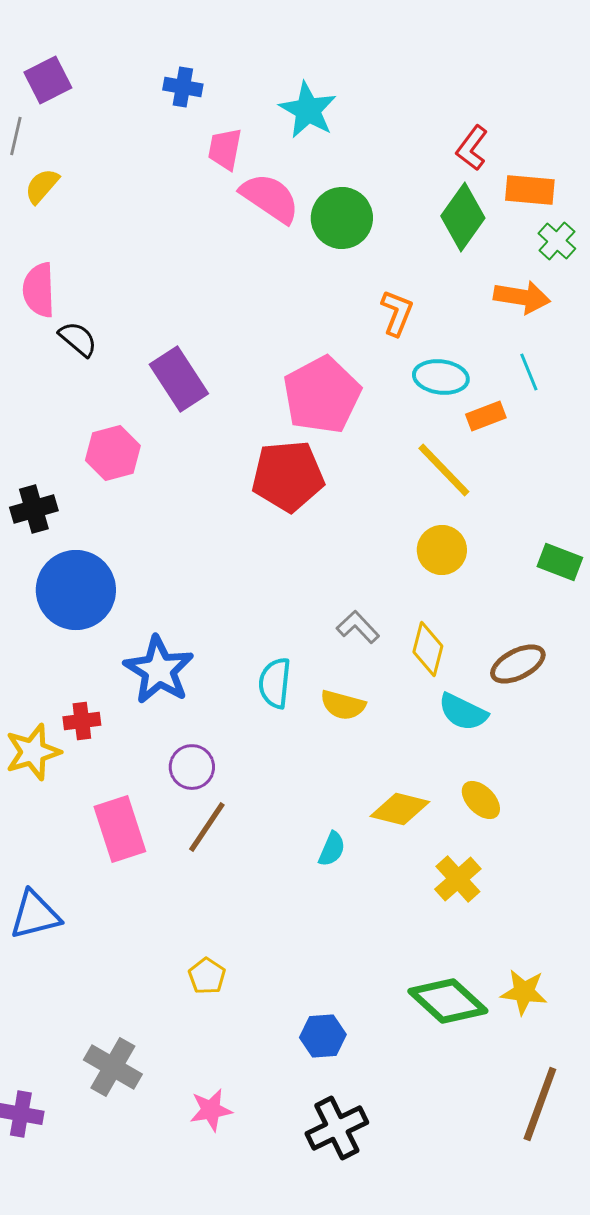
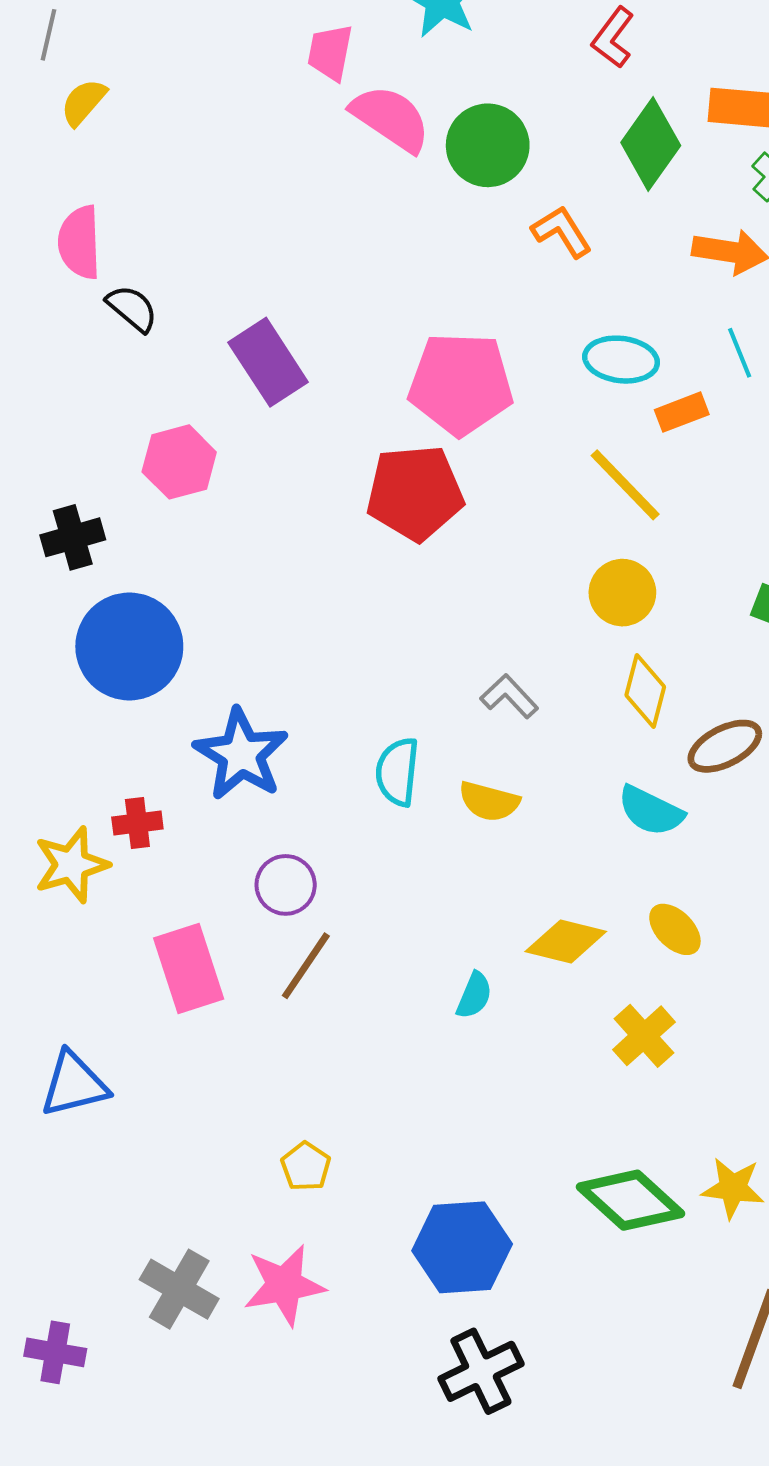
red L-shape: (472, 148) -> (613, 38), moved
orange L-shape: (397, 313) -> (562, 232), moved, turned -54
pink pentagon: (322, 395) -> (461, 384), turned 30
yellow diamond: (428, 649) -> (645, 691), moved
blue hexagon: (323, 1036) -> (462, 1247), size x1.6
pink star: (211, 1110) -> (284, 1285), moved, size x1.4

